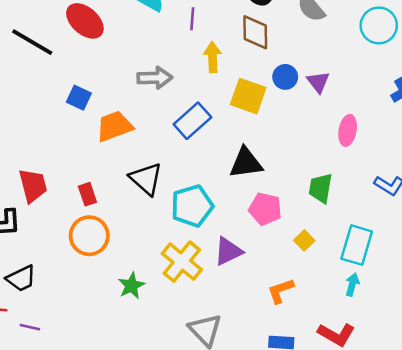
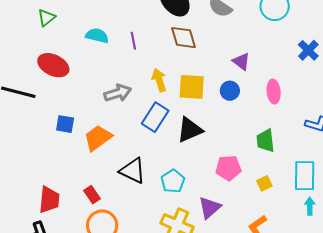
yellow arrow: (213, 57) -> (159, 80), moved
blue circle: (285, 77) -> (230, 91), moved
black triangle: (246, 163) -> (190, 130), moved
red trapezoid: (33, 185) -> (49, 200), turned 36
cyan pentagon: (192, 206) -> (173, 181), size x0.7
yellow square: (304, 240) -> (264, 183), turned 35

